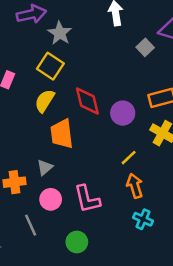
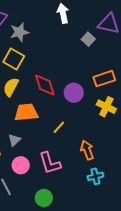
gray star: (60, 33) -> (19, 32), turned 30
orange trapezoid: (62, 134) -> (26, 112), turned 95
yellow line: (129, 158) -> (59, 127), moved
cyan cross: (143, 219) -> (95, 176), turned -35

